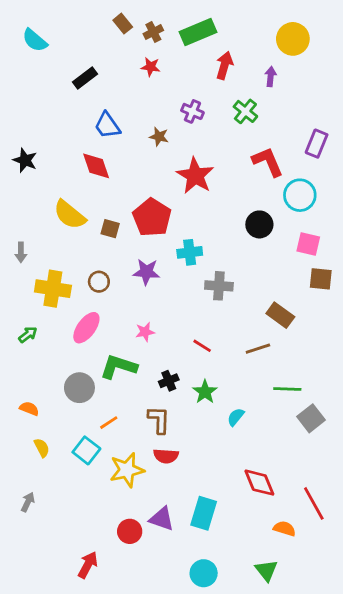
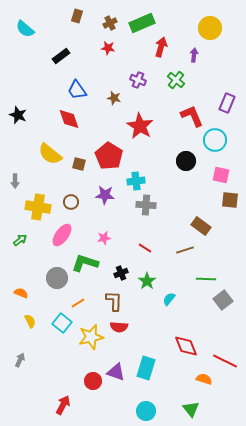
brown rectangle: (123, 24) -> (77, 16), moved, turned 56
gray cross: (219, 286) -> (146, 205), moved
red line: (314, 503) -> (225, 361), turned -35

